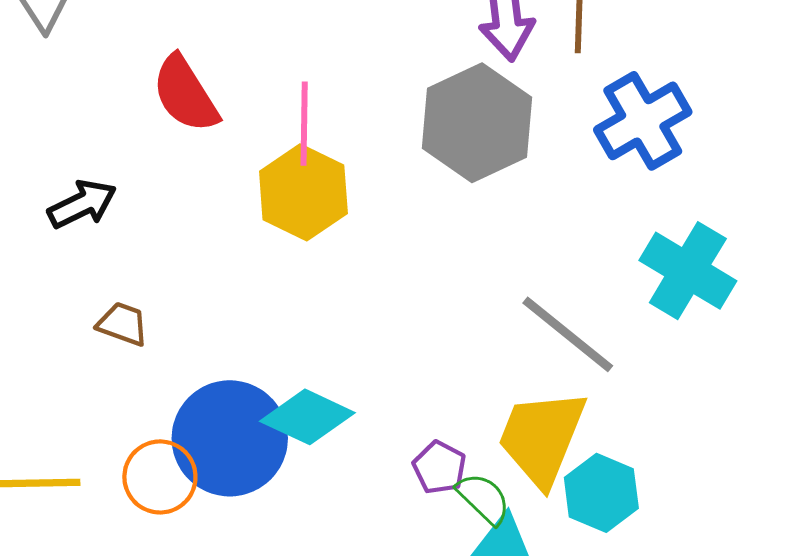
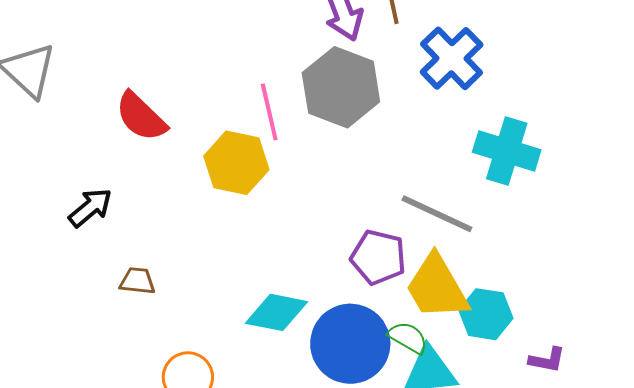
pink line: (304, 124) -> (269, 112), moved
blue circle: (230, 438) -> (350, 344), moved
yellow trapezoid: (542, 438) -> (437, 287), turned -38
purple pentagon: (439, 467) -> (378, 257), moved, size x1.5

